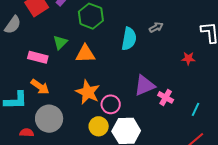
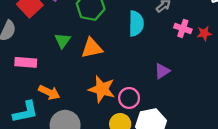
pink rectangle: (38, 57) -> (26, 62), moved
purple triangle: (145, 85) -> (162, 71), size x0.7
pink cross: (166, 97) -> (183, 28), moved

